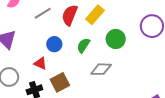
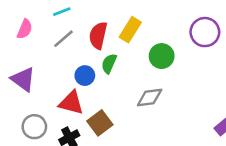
green semicircle: (83, 45) -> (109, 63), moved
red triangle: (40, 63) -> (71, 103), size x1.5

